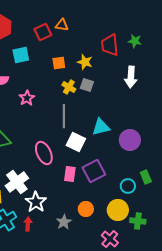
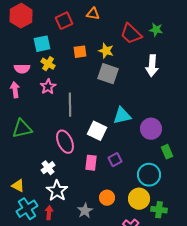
orange triangle: (62, 25) -> (93, 14), moved
red trapezoid: (110, 45) -> (131, 34), turned -40
gray square: (87, 85) -> (108, 74), size x1.5
yellow cross: (69, 87) -> (48, 64), moved
gray line: (64, 116) -> (70, 105), moved
purple square: (94, 171) -> (115, 160), size x0.6
green rectangle: (146, 177) -> (167, 152), moved
white cross: (17, 182) -> (48, 168), moved, size x0.6
cyan circle: (128, 186) -> (149, 175), size x1.5

